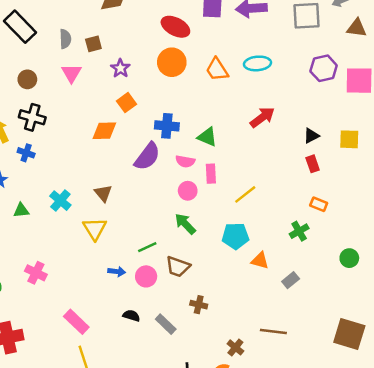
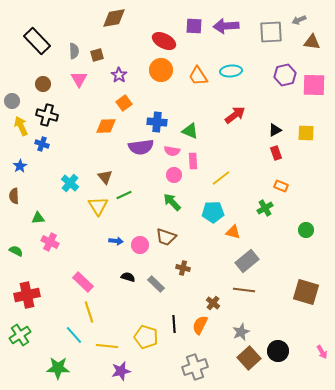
purple semicircle: (147, 156) -> (141, 147), turned 45
green triangle: (21, 210) -> (38, 218), moved
green line: (147, 247) -> (124, 195), moved
gray rectangle: (291, 280) -> (247, 261), moved, size x1.6

